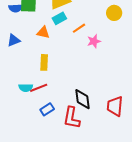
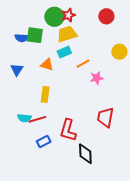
blue triangle: (14, 40) -> (17, 70), turned -40
black diamond: (82, 99) -> (85, 154), moved
red trapezoid: (115, 106) -> (105, 117), moved
red L-shape: (72, 118) -> (68, 130), moved

